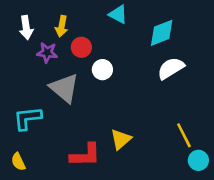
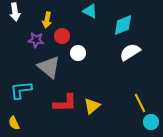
white arrow: (26, 28) -> (15, 12), moved
red L-shape: (85, 155) -> (65, 103), moved

